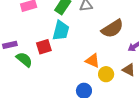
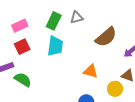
red square: (44, 47) -> (22, 47), moved
yellow circle: (106, 74) -> (115, 89), moved

